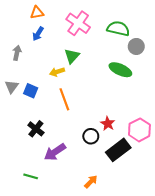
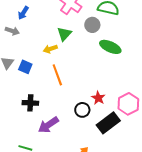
blue arrow: (38, 34) -> (23, 13), moved
gray circle: (136, 46) -> (92, 25), moved
gray arrow: (17, 53) -> (12, 31), turned 96
black cross: (36, 129) -> (30, 103), turned -35

